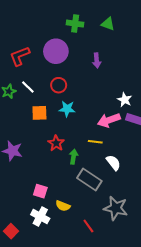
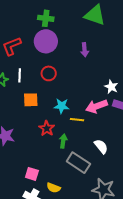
green cross: (75, 24) -> (46, 18), moved
green triangle: (108, 24) -> (95, 15), size x1.6
white line: (28, 87) -> (20, 75), turned 48
cyan star: (67, 109) -> (62, 106), moved
yellow line: (95, 142) -> (77, 120), moved

